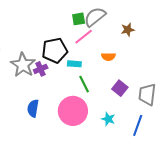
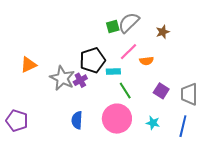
pink line: (84, 37) -> (129, 52), moved

